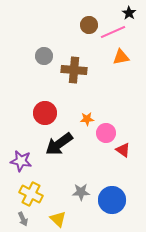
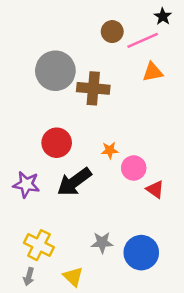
gray circle: (44, 56) -> (55, 71), size x1.8
purple star: (21, 161) -> (26, 184), moved
gray arrow: (23, 219) -> (29, 277), turned 40

